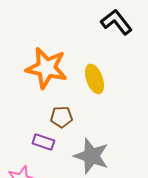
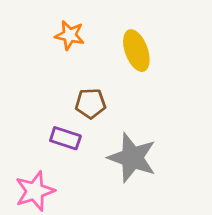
orange star: (46, 68) -> (70, 35), size x0.5

